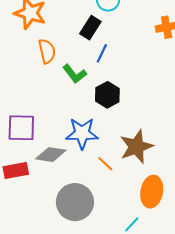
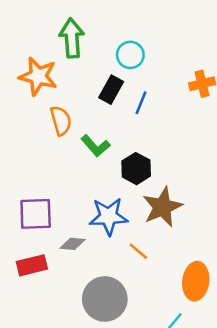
blue line: (102, 53) -> (141, 103), moved
brown star: (136, 147) -> (162, 207), moved
gray diamond: (51, 155) -> (73, 244), size x0.7

